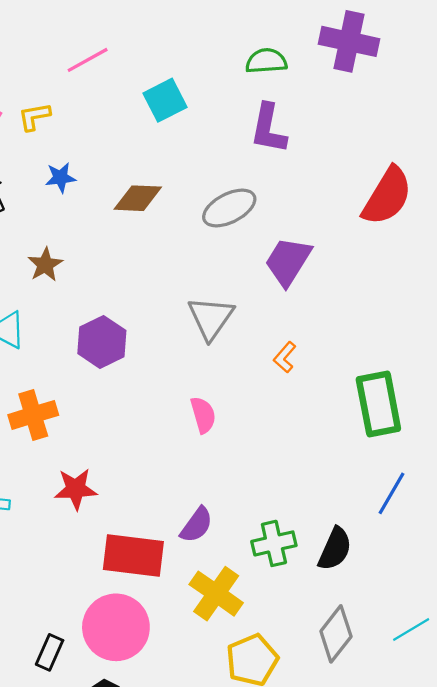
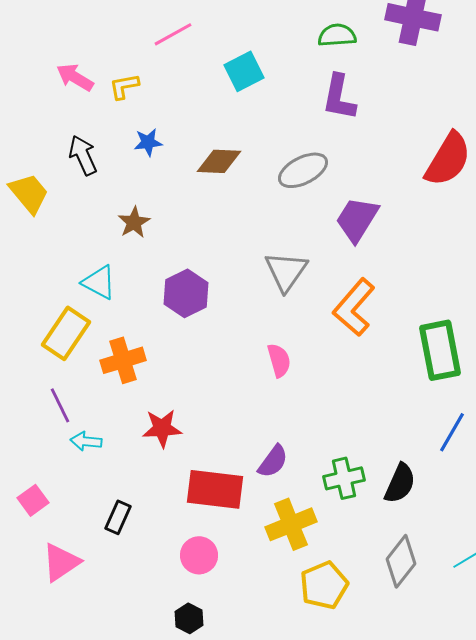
orange L-shape: (285, 357) -> (354, 307), size x2.0
yellow cross: (216, 594) -> (291, 524), turned 33
pink circle: (116, 627) -> (199, 555), size x0.6
black rectangle: (50, 652) -> (118, 517), moved

